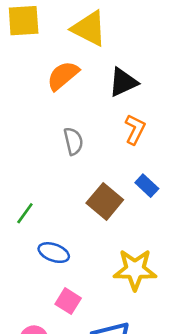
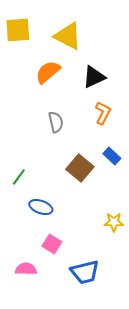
yellow star: (135, 270) -> (114, 222), moved, size x0.6

